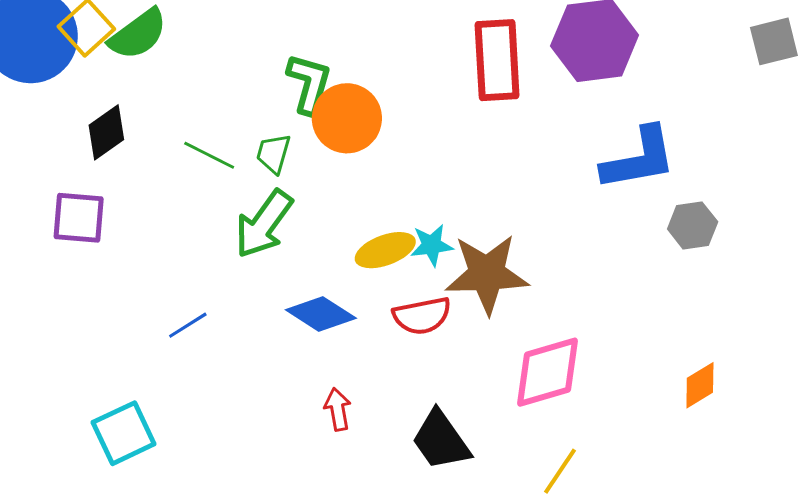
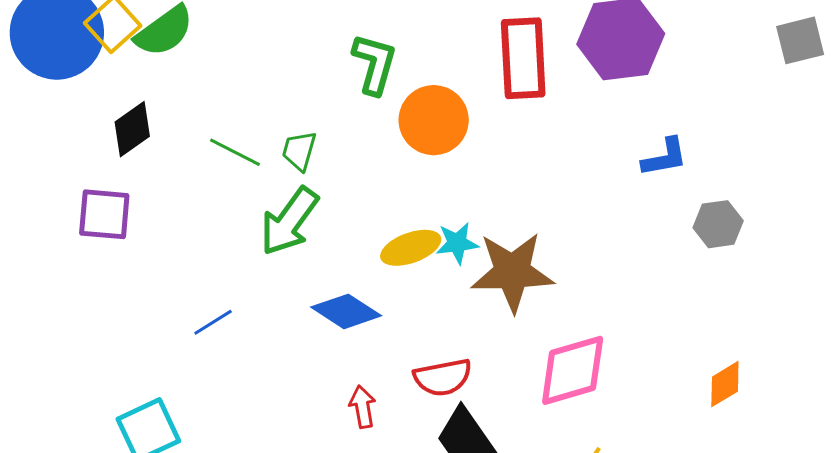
green L-shape: (309, 84) -> (374, 64), moved
orange circle: (347, 118) -> (434, 120), moved
blue L-shape: (639, 159) -> (665, 157), size x0.6
red semicircle: (422, 316) -> (443, 377), moved

